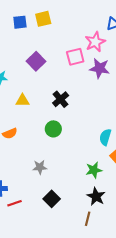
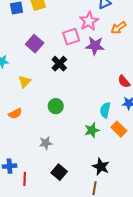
black cross: (61, 99) -> (59, 64), moved
yellow triangle: (22, 101) -> (25, 82), turned -40
green star: (94, 170) -> (92, 130), moved
red line: (15, 203) -> (25, 179), turned -64

